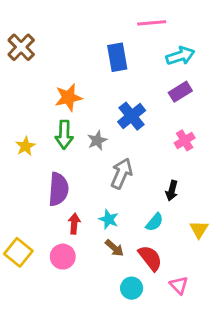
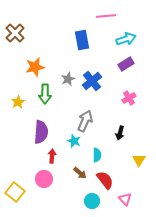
orange star: (68, 97) -> (35, 67), moved
gray star: (97, 140) -> (68, 79), moved
cyan star: (109, 219) -> (74, 141), moved
cyan semicircle: (155, 222) -> (97, 155), moved, turned -40
yellow square: (18, 252) -> (15, 192), moved

